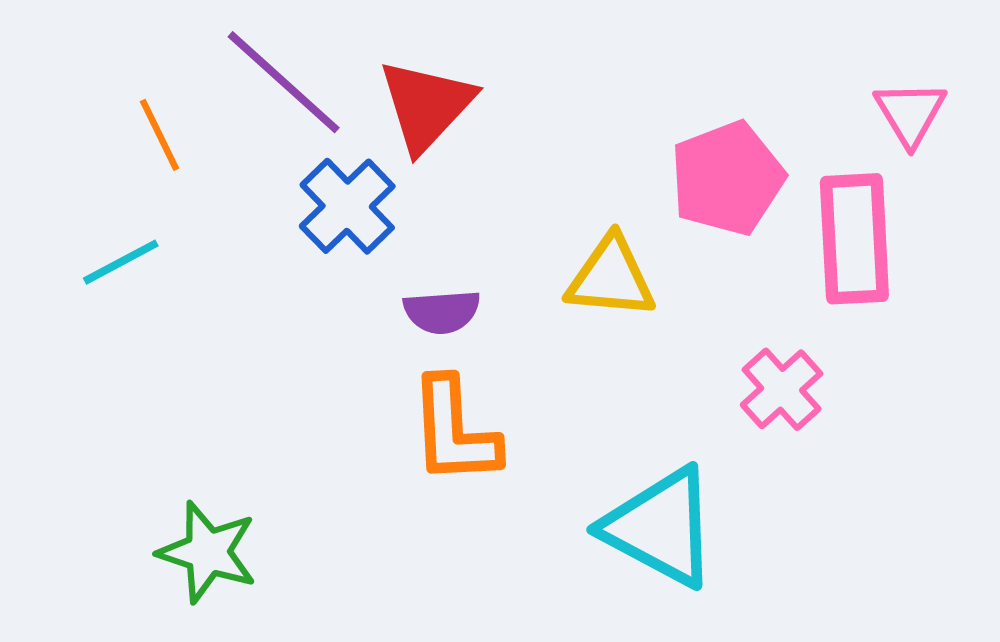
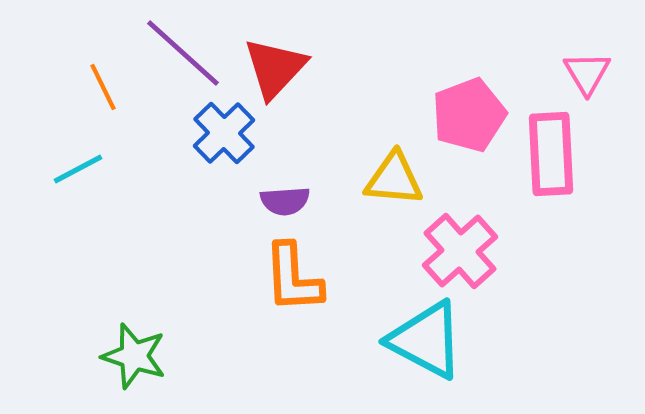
pink cross: (782, 389) -> (460, 251), moved, size x1.4

